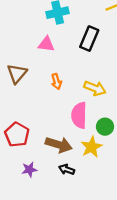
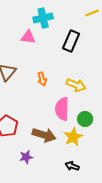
pink triangle: (46, 44) -> (28, 37), moved
purple star: (29, 170) -> (26, 157), moved
black arrow: (67, 170) -> (72, 166), moved

